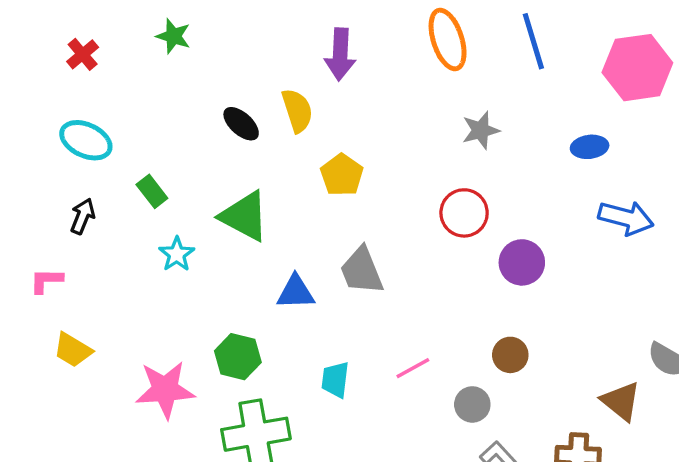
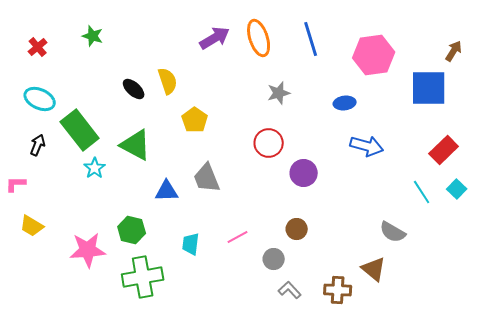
purple arrow: (340, 54) -> (215, 38), moved, turned -124
green rectangle: (152, 191) -> (80, 130), size x2.0
brown triangle: (621, 401) -> (374, 269), moved

